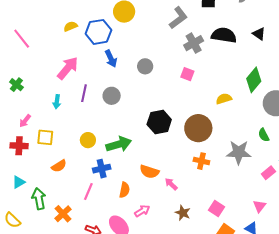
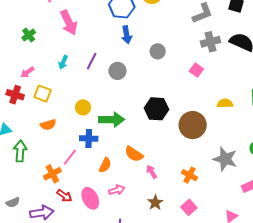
pink arrow: (68, 68) -> (69, 23), moved, turned 100
orange cross: (201, 161) -> (190, 175), moved
orange cross: (63, 214) -> (52, 174), moved

